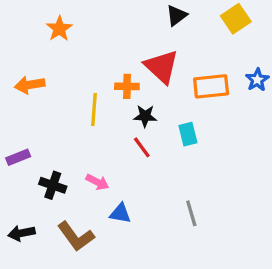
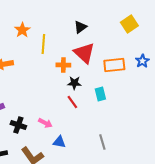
black triangle: (176, 15) -> (80, 27), moved
yellow line: (94, 109) -> (43, 44), moved

